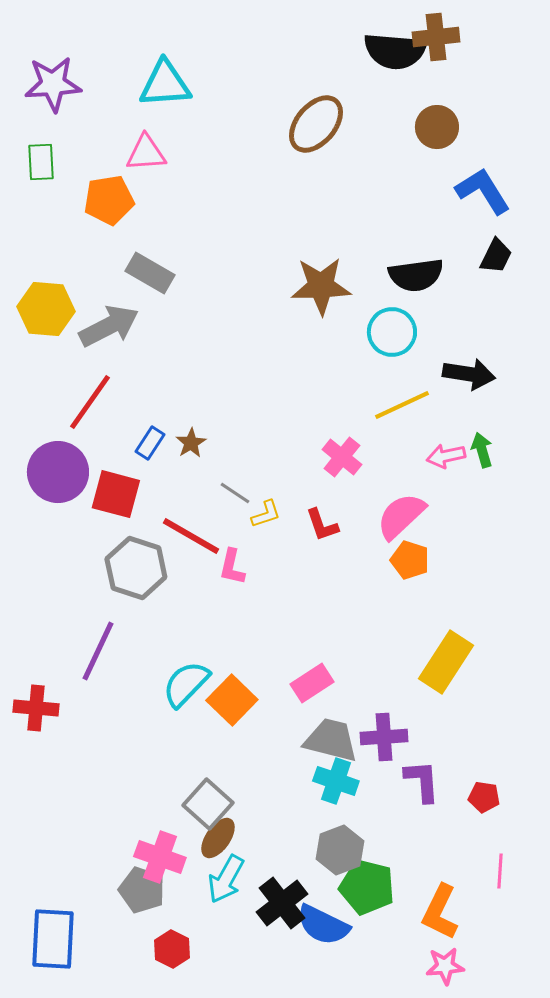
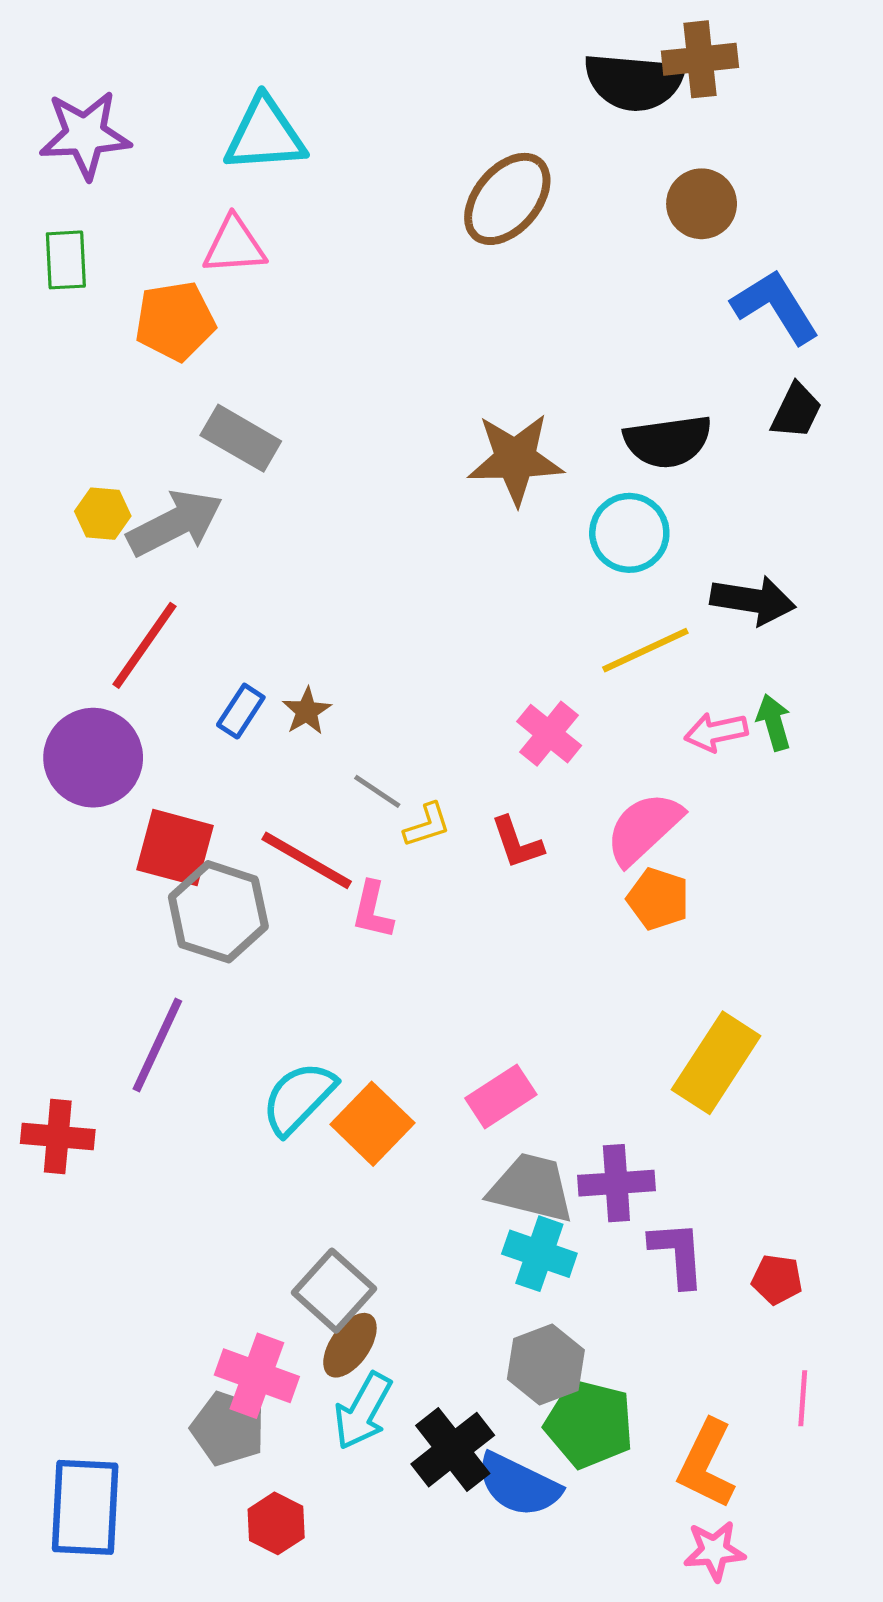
yellow hexagon: (46, 309) -> (103, 514), moved, size x0.6
red square: (116, 494) -> (175, 848), moved

